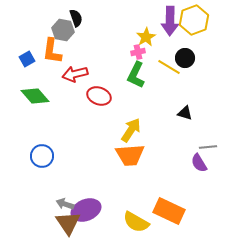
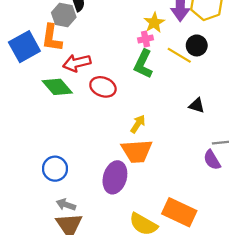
blue square: (27, 59) -> (24, 47), size x1.8
green diamond: (35, 96) -> (57, 87), moved
yellow arrow: (131, 130) -> (138, 124), size x0.7
blue circle: (42, 156) -> (55, 169), moved
purple ellipse: (86, 210) -> (115, 177), moved, turned -52

